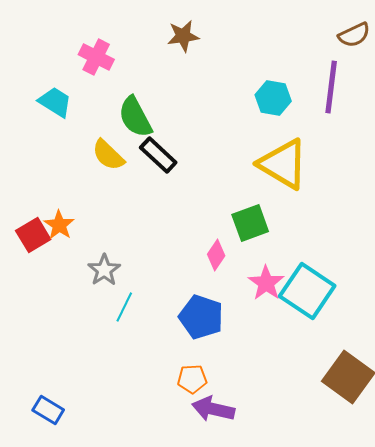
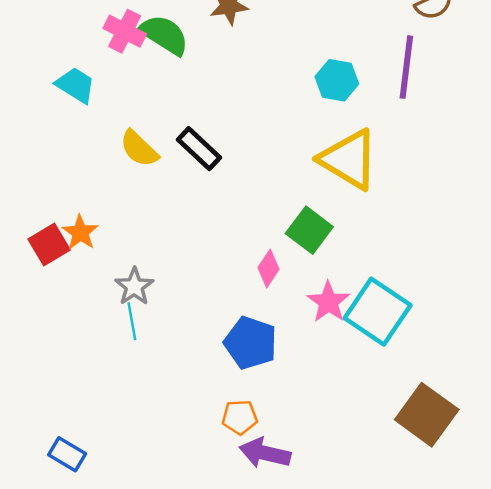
green semicircle: (135, 117) -> (164, 35), moved, turned 150
green square: (250, 223) -> (309, 230), turned -33
cyan line: (124, 307) -> (132, 321), moved, turned -36

